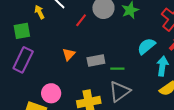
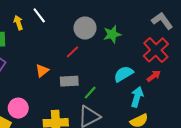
red line: (81, 20) -> (72, 52), moved
green line: (117, 69) -> (90, 93), turned -56

